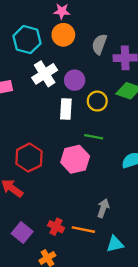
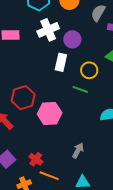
yellow circle: (97, 101) -> (89, 70), moved
pink hexagon: (75, 159) -> (50, 113), moved
orange line: (83, 230) -> (49, 176), moved

